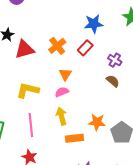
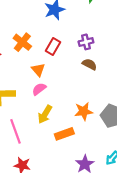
red rectangle: (85, 48) -> (53, 47), moved
purple cross: (115, 60) -> (86, 42), turned -32
yellow arrow: (61, 116) -> (45, 114), turned -120

